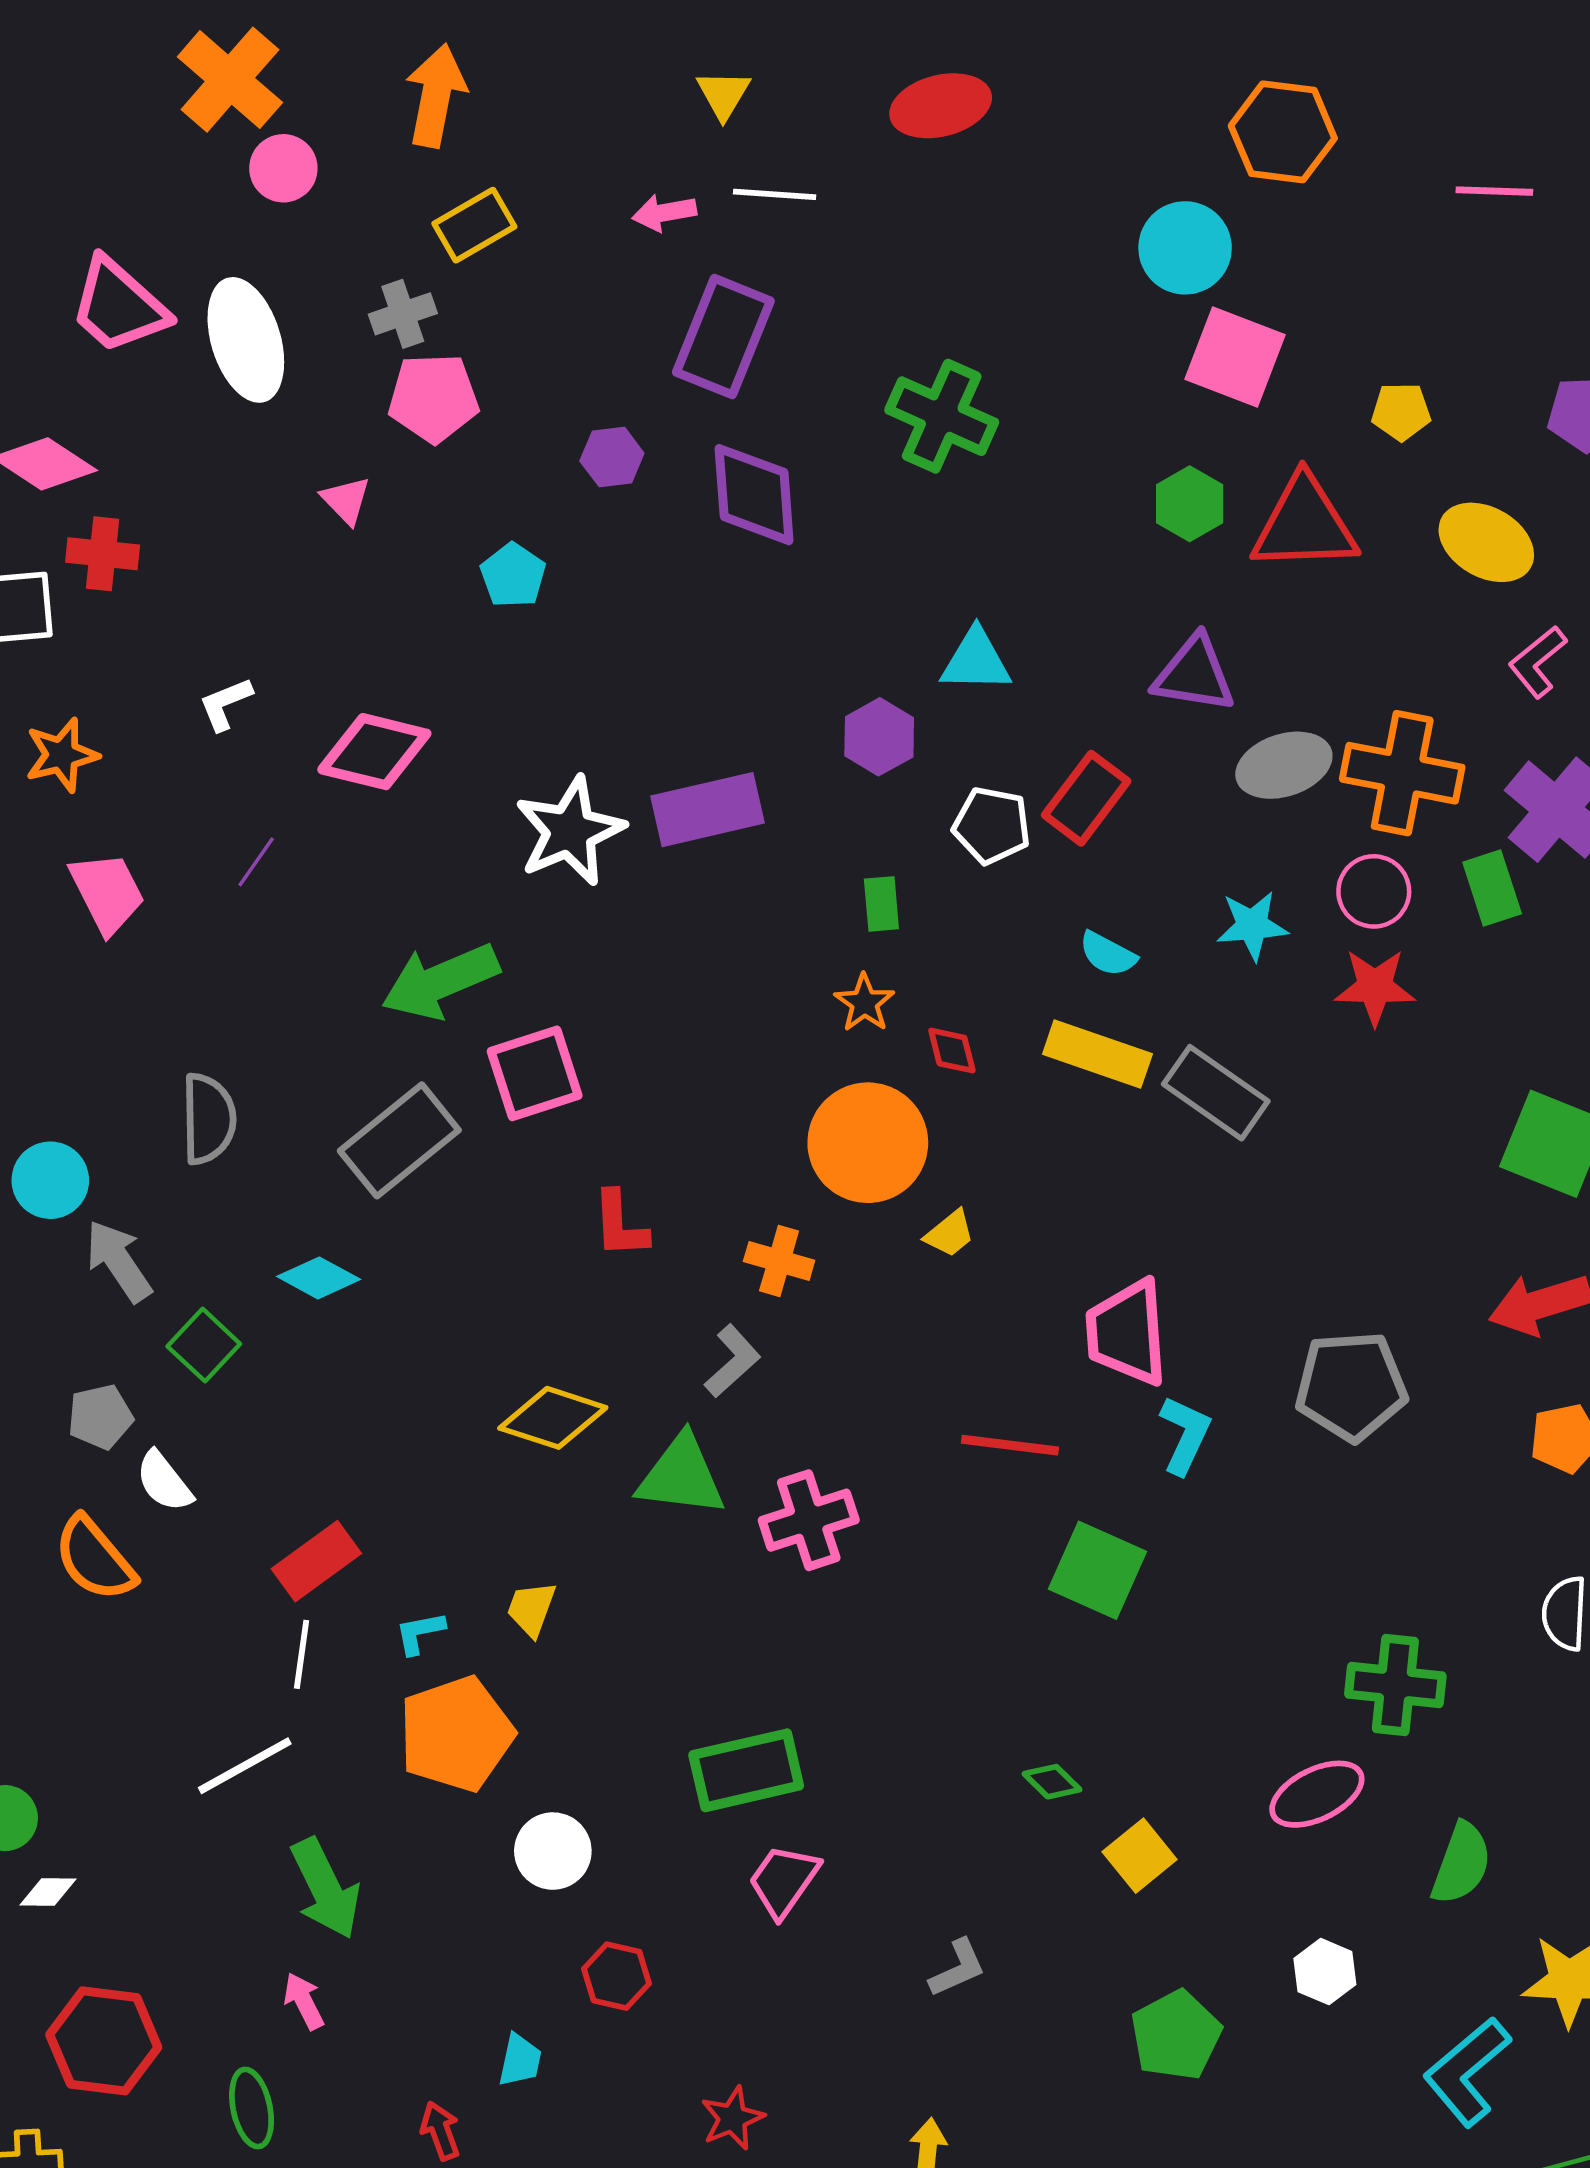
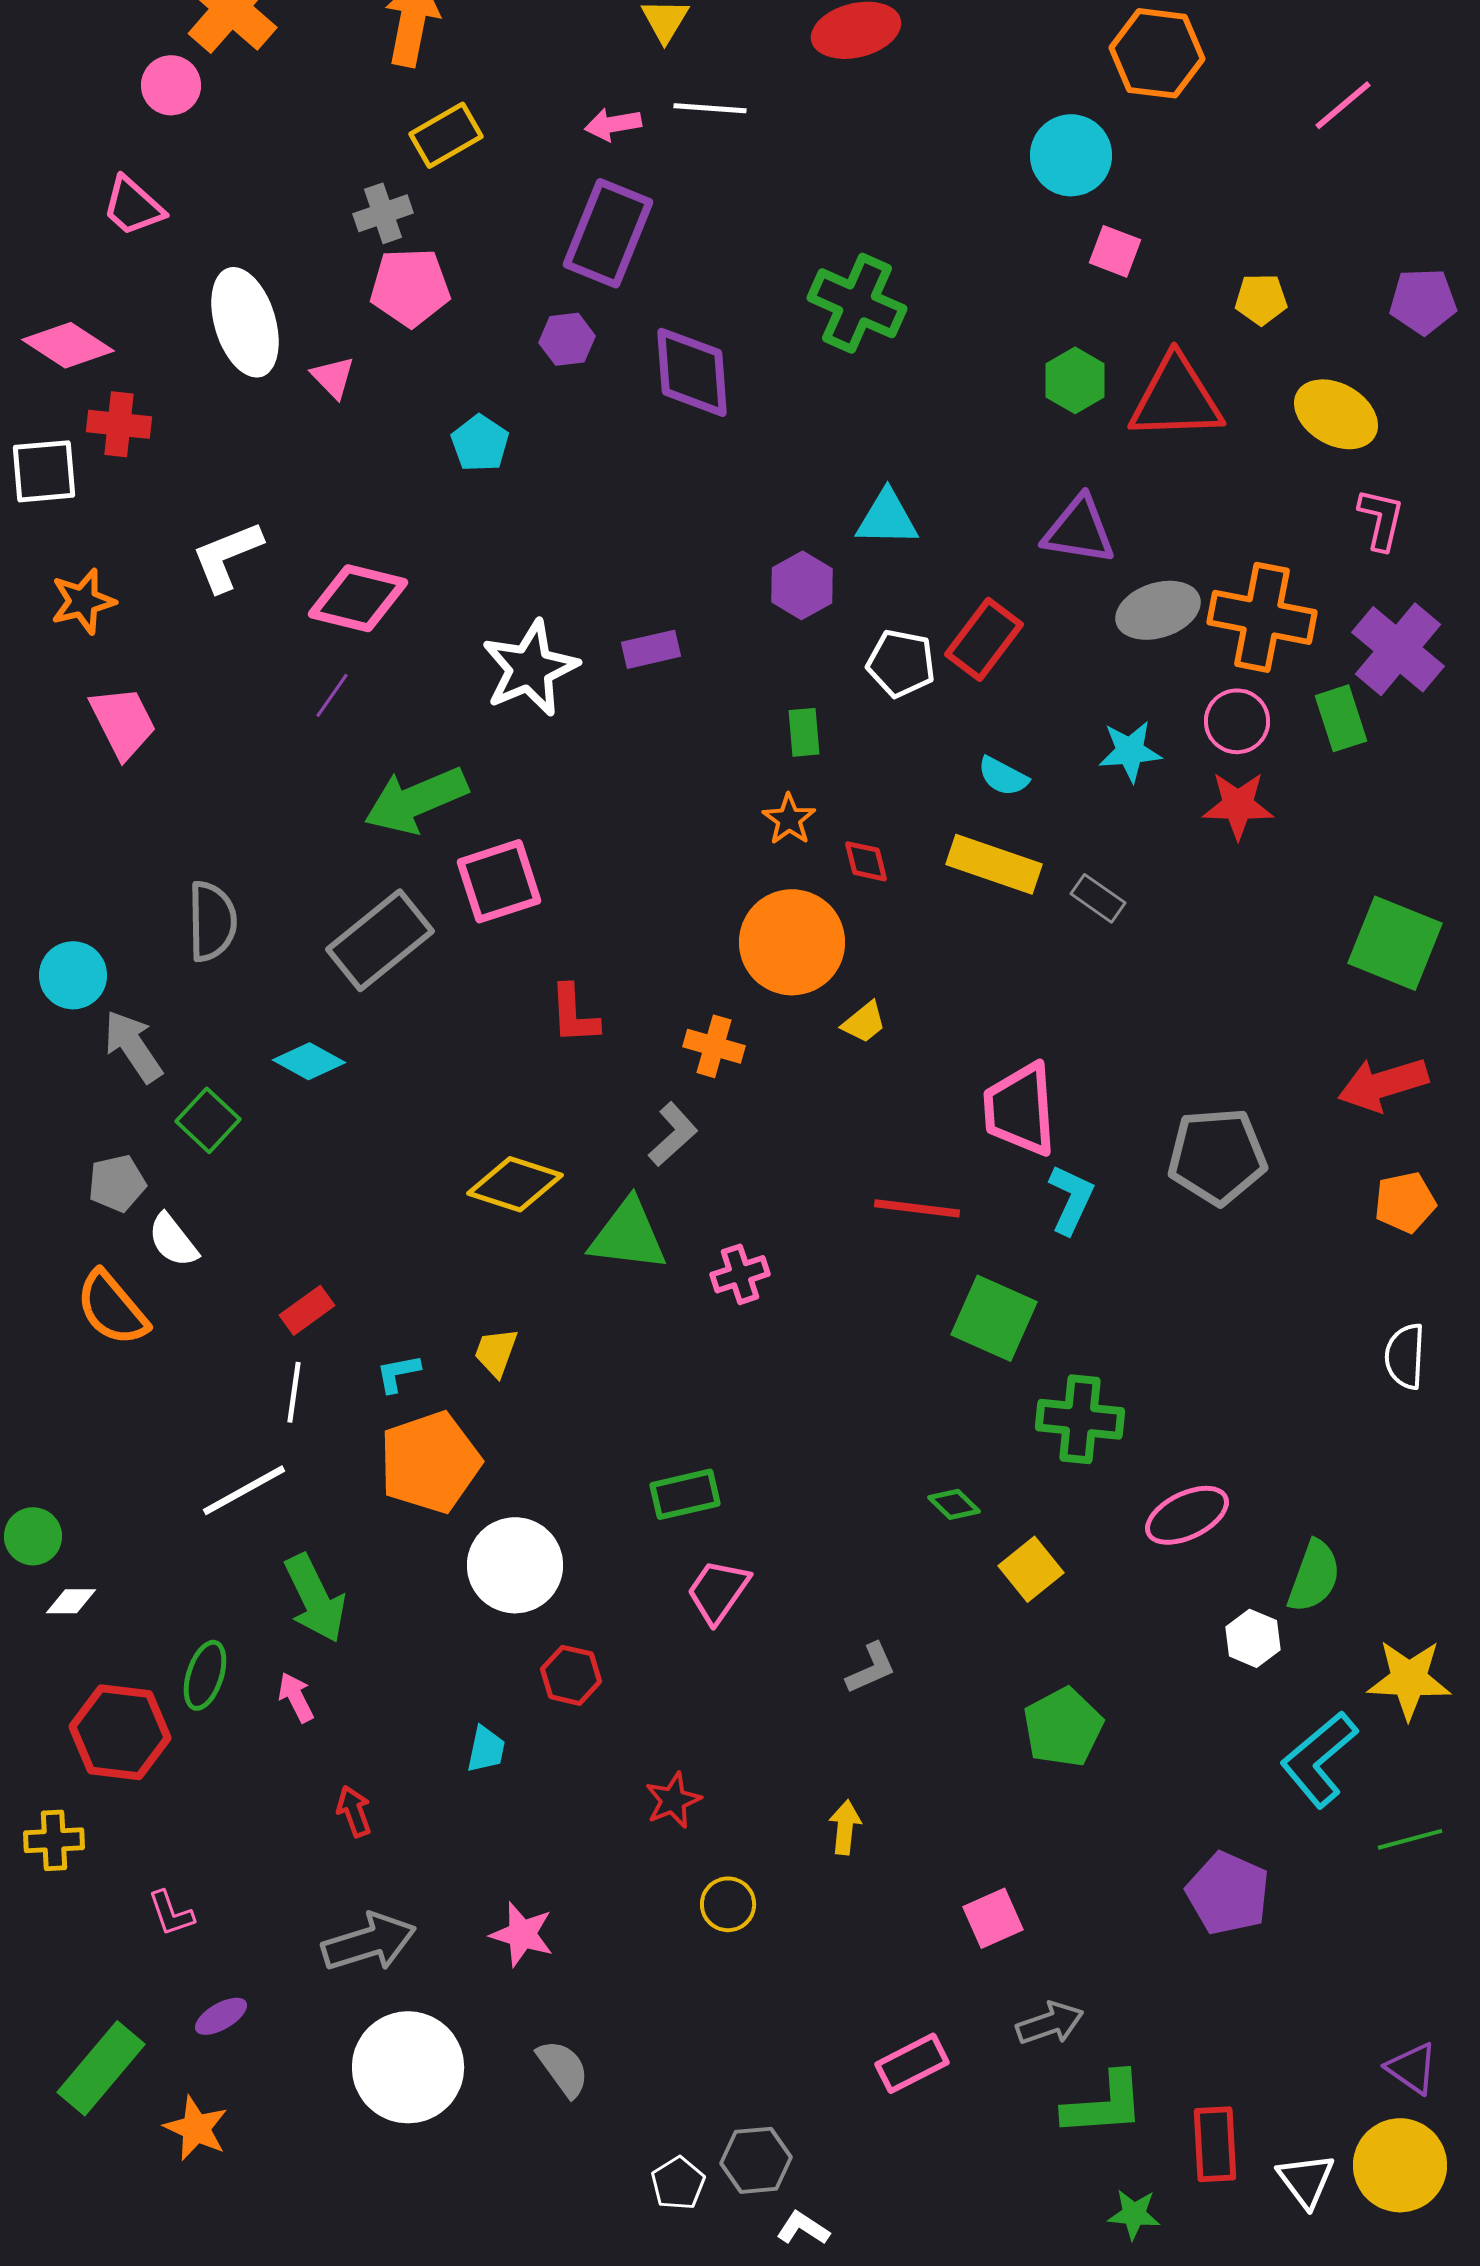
pink circle: (283, 168) -> (171, 85), moved
pink line: (1494, 191) -> (1343, 105), turned -42
pink trapezoid: (119, 306) -> (133, 206), size x0.7
purple rectangle: (723, 337) -> (608, 233), moved
white ellipse: (246, 340) -> (245, 322), moved
pink square: (1235, 357) -> (1115, 251), size x0.6
pink L-shape: (1537, 662) -> (1381, 519), turned 142
white L-shape: (225, 704) -> (227, 556), size x1.5
purple rectangle: (707, 810) -> (651, 649), size x0.6
purple line: (256, 862) -> (332, 695), moved
gray rectangle: (1216, 1093) -> (1098, 898), size x0.6
pink cross: (809, 1520) -> (740, 1274), size x0.7
red rectangle: (316, 1561) -> (307, 1310), size x0.7
green cross: (1395, 1685) -> (1080, 1419), moved
green rectangle: (746, 1770) -> (685, 1494), size x0.7
white circle: (553, 1851) -> (515, 1565), size x1.4
white hexagon: (1325, 1972) -> (1253, 1638), moved
green ellipse: (252, 2108) -> (205, 1675), moved, turned 30
red arrow: (440, 2131) -> (354, 1811), moved

